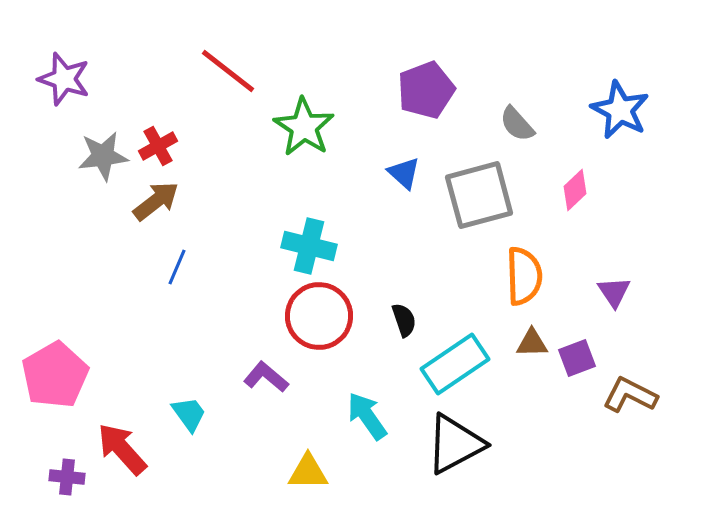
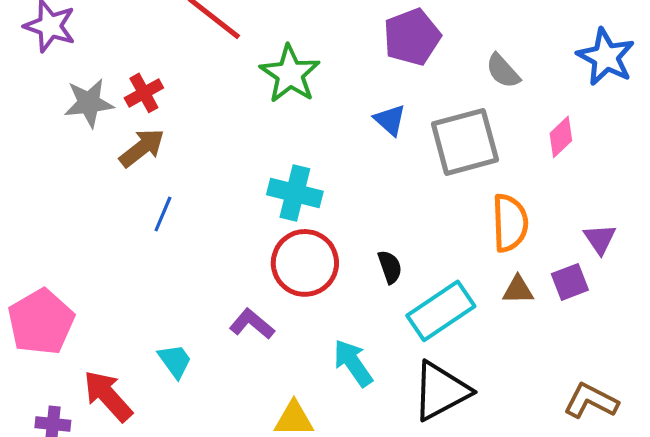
purple square: (577, 358) -> (570, 282), moved
brown L-shape: (630, 395) -> (591, 401), moved

